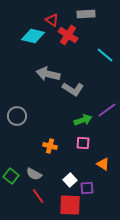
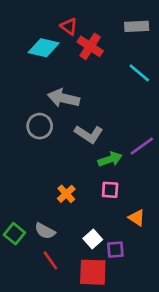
gray rectangle: (86, 14) -> (137, 26), moved
gray L-shape: (73, 89) -> (89, 134), moved
gray circle: (17, 116) -> (40, 126), moved
orange cross: (50, 146) -> (66, 194), turned 32

